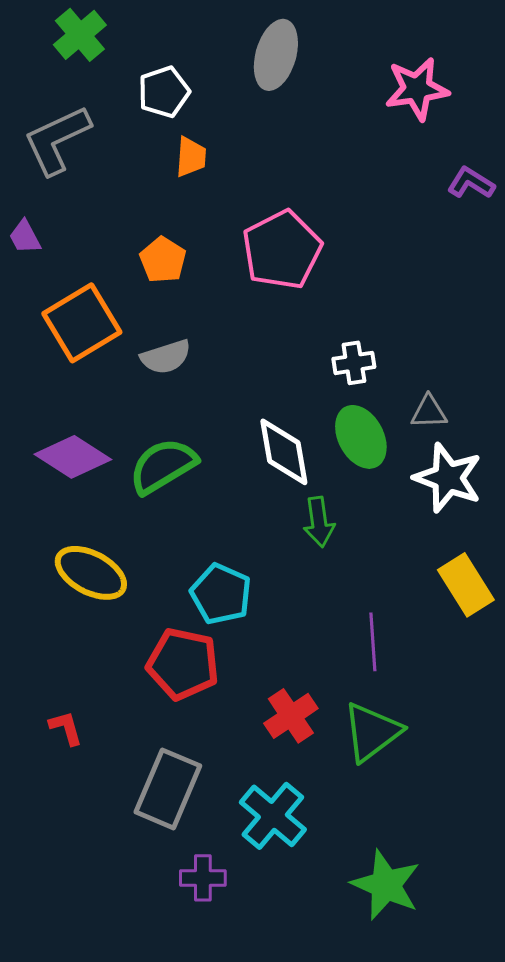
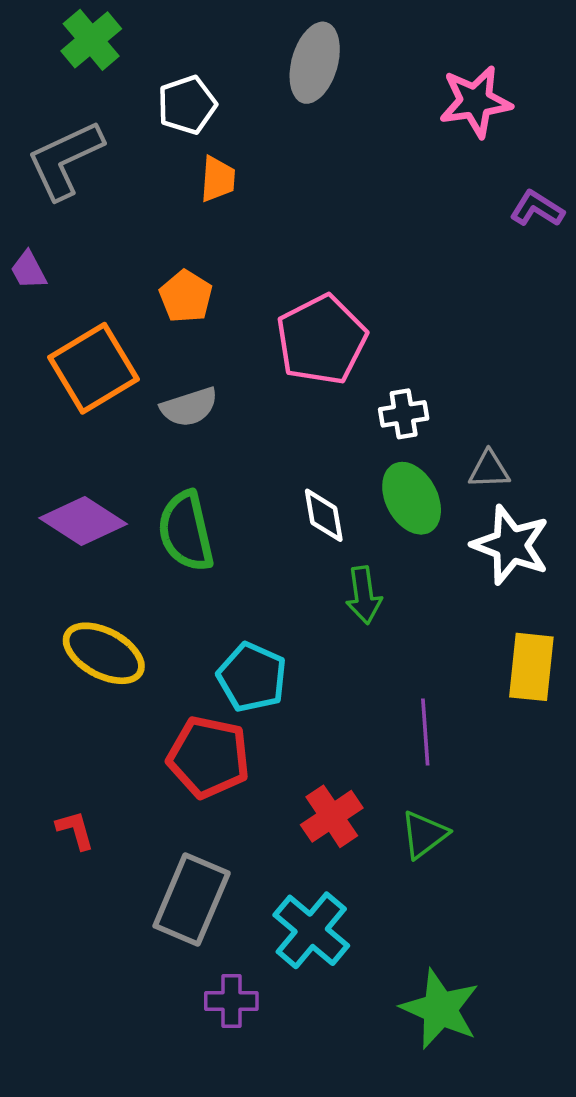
pink pentagon: (282, 250) -> (322, 340), moved
white diamond: (284, 452) -> (324, 515), size x0.7
green semicircle: (163, 466) -> (186, 531), turned -72
yellow rectangle: (466, 585) -> (531, 667), turned 38
green triangle: (372, 732) -> (424, 835), size x0.7

